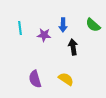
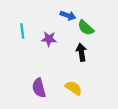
blue arrow: (63, 25) -> (68, 15), moved, turned -72
green semicircle: (93, 25) -> (86, 28), moved

